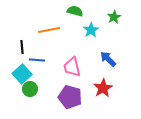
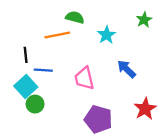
green semicircle: (75, 11) -> (75, 17), moved
green star: (114, 17) -> (144, 20), moved
red star: (103, 88) -> (145, 109), moved
purple pentagon: (70, 97) -> (98, 119), moved

